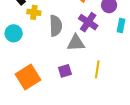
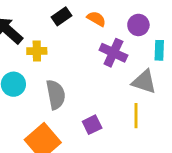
gray semicircle: (56, 26) -> (56, 95), moved
gray triangle: (76, 43) -> (144, 82), moved, turned 30

